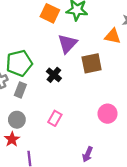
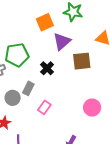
orange square: (50, 13) -> (45, 22), moved, turned 36
gray rectangle: (20, 90) -> (28, 88), moved
gray circle: (17, 120) -> (13, 98), moved

